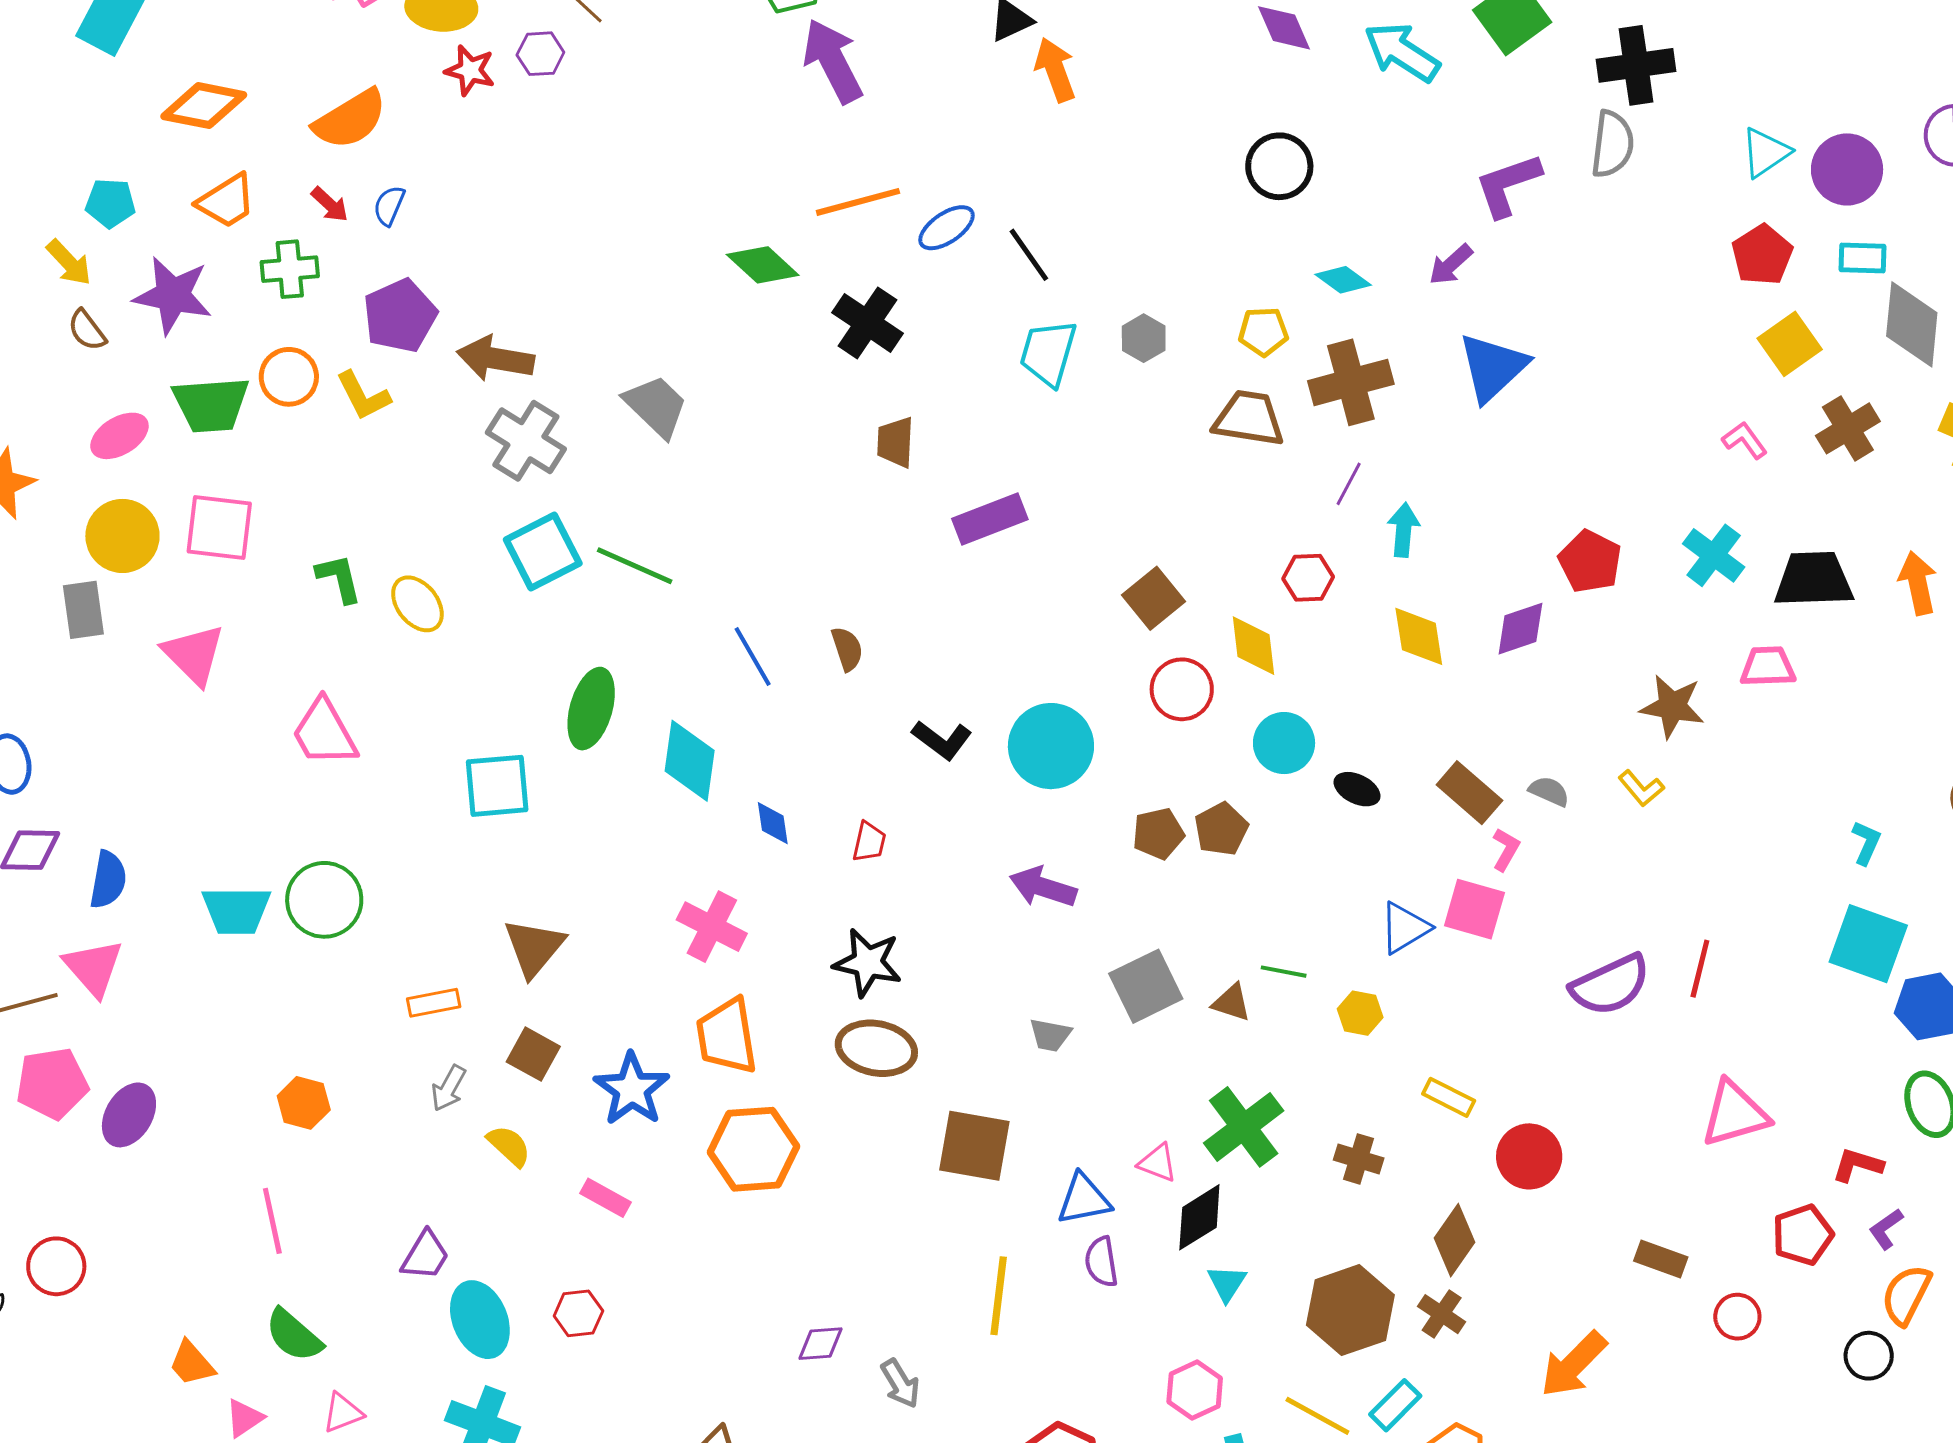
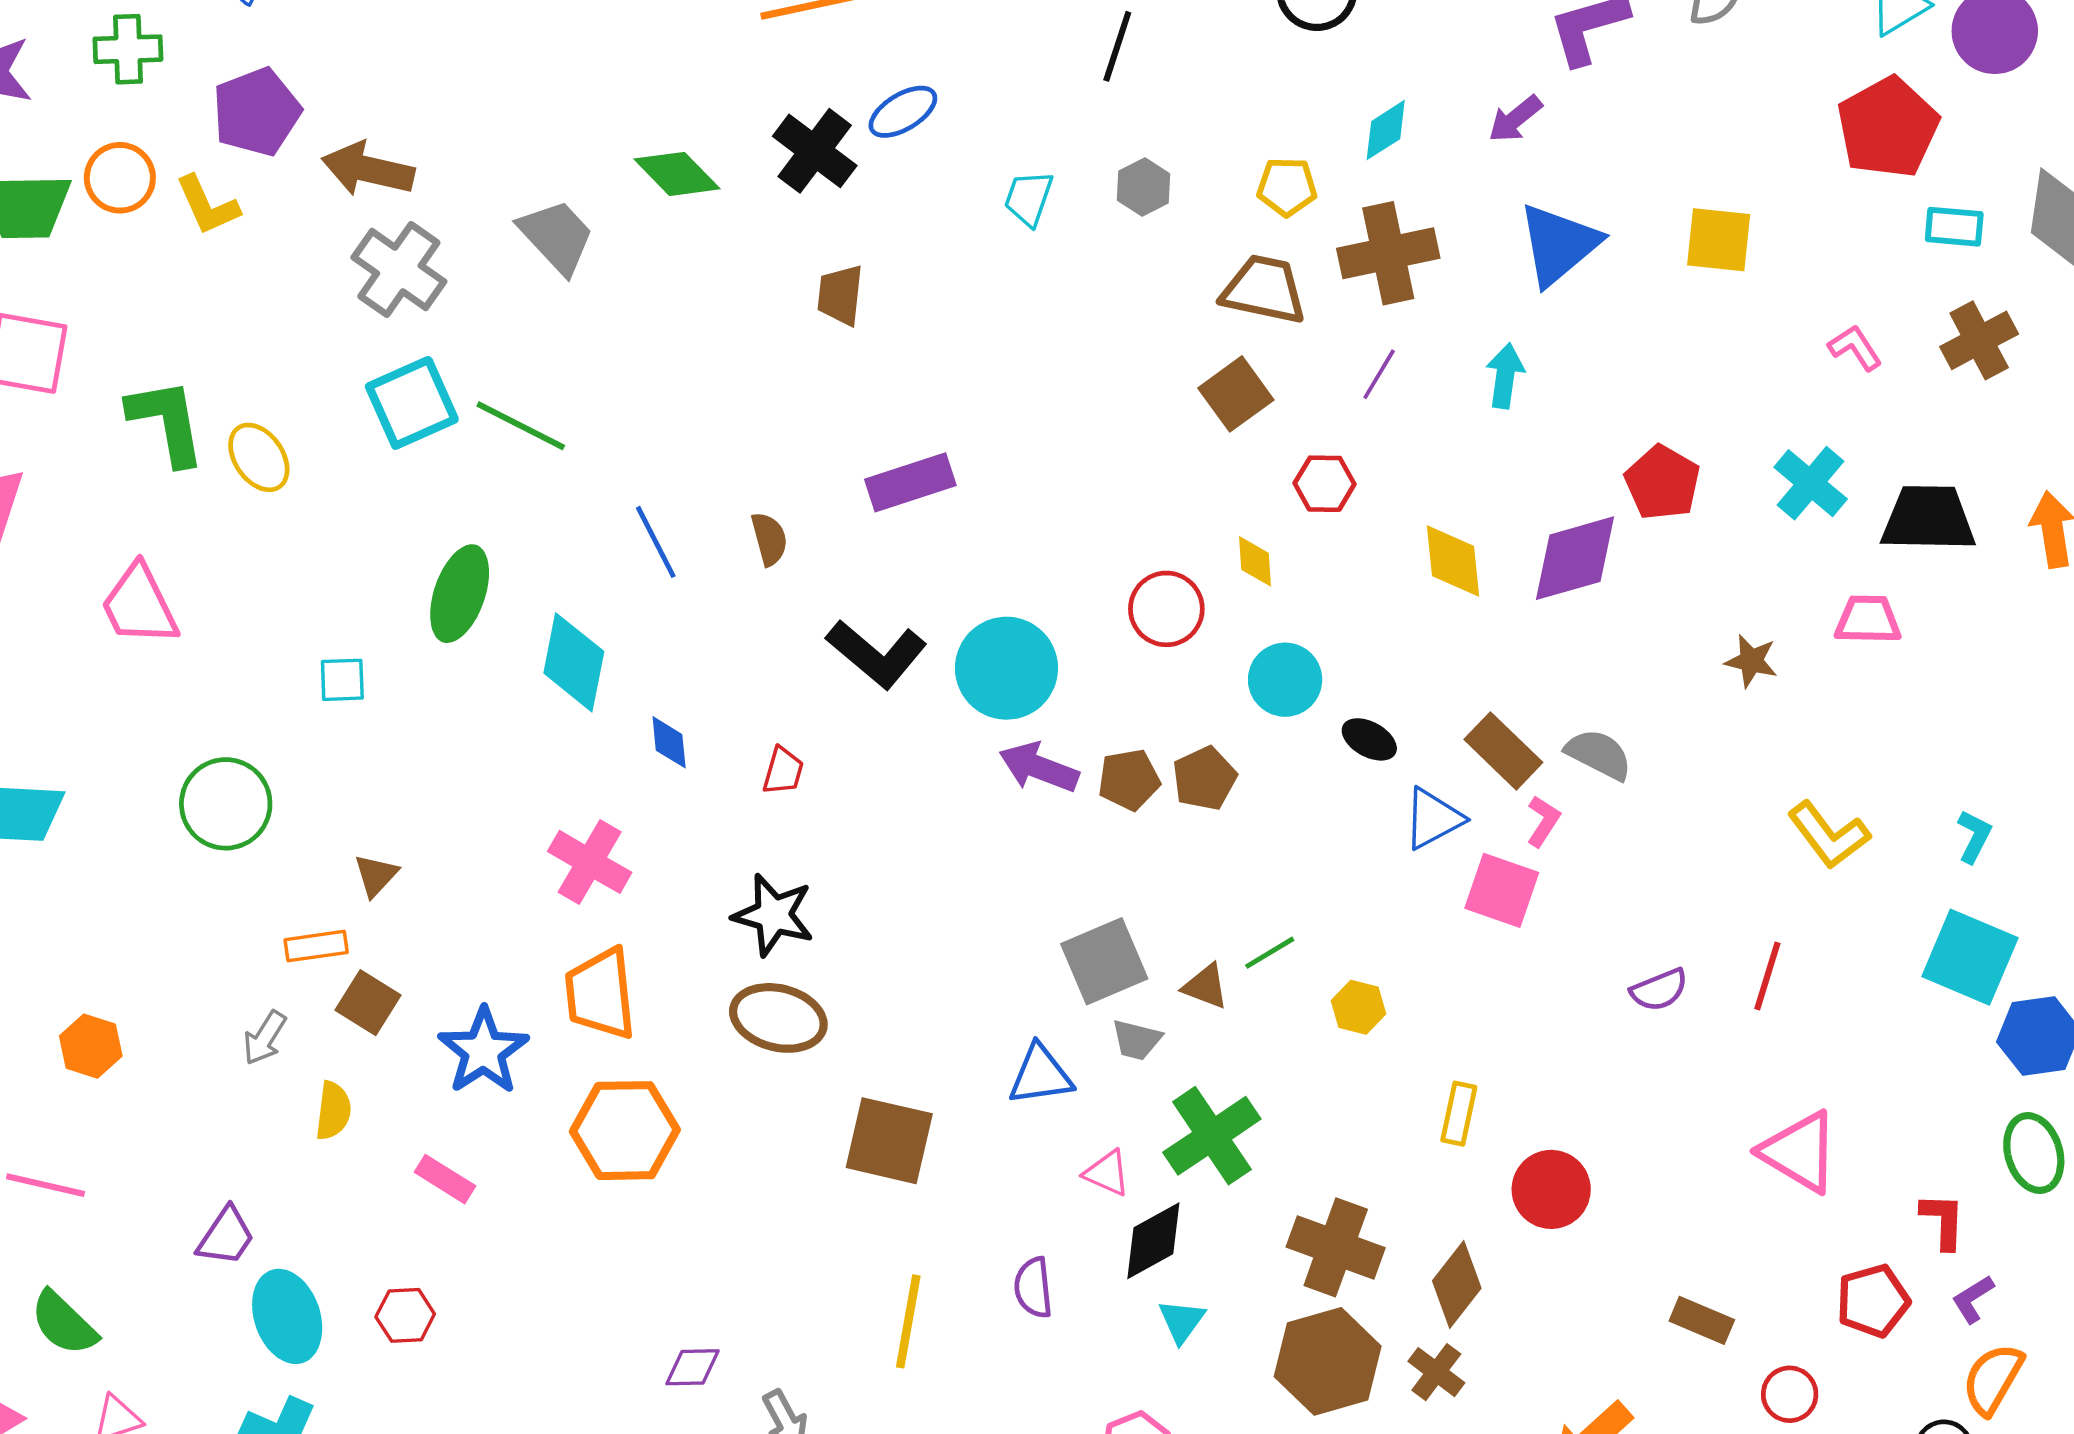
blue ellipse: (946, 228) -> (903, 112), moved
black line: (1029, 255) -> (1117, 46), moved, turned 50
red pentagon: (1762, 255) -> (1888, 127), size x1.4
cyan rectangle: (1862, 258) -> (1954, 227), moved
green diamond: (763, 265) -> (677, 174), moved
cyan diamond: (1343, 280) -> (1386, 130), turned -72
yellow square: (1790, 344) -> (1719, 240), moved, turned 38
cyan trapezoid: (1048, 353) -> (1029, 198), size x0.7
purple rectangle: (990, 519) -> (910, 482), moved
cyan arrow: (1404, 530) -> (1505, 376), moved
green L-shape: (339, 578) -> (167, 422), size x1.5
brown square: (1153, 598) -> (1236, 394), moved
purple diamond: (1520, 629) -> (1575, 558), size x1.4
yellow diamond: (1254, 646) -> (1255, 561), size x0.7
brown star: (1672, 706) -> (1751, 661), size x0.7
black L-shape: (942, 740) -> (877, 654), size x1.4
cyan square: (497, 786) -> (342, 680), size x0.6
yellow L-shape: (1641, 788) -> (1829, 835), moved, size x1.5
gray semicircle: (1549, 791) -> (1599, 754), size x1.4
purple arrow: (1043, 887) -> (1039, 767), moved
green circle: (324, 900) -> (226, 804), moved
blue triangle: (1405, 928) -> (1433, 819), moved
brown triangle: (534, 947) -> (376, 875), size x0.6
green line: (1284, 972) -> (1270, 953), turned -45
purple semicircle: (1610, 985) -> (1659, 990), size x0.6
orange rectangle: (434, 1003) -> (316, 946), moved
gray trapezoid: (1050, 1035) -> (1137, 1040), moved
yellow rectangle: (1449, 1097) -> (1459, 1114), turned 72
pink triangle: (1735, 1114) -> (1800, 1152), turned 44
yellow semicircle: (509, 1146) -> (333, 1111), turned 51
brown cross: (1359, 1159) -> (1336, 1247), moved, size x1.6
red L-shape: (1857, 1165) -> (1943, 1221), turned 72
blue triangle: (1084, 1199) -> (1040, 1075), moved
pink line: (272, 1221) -> (46, 1185), turned -68

